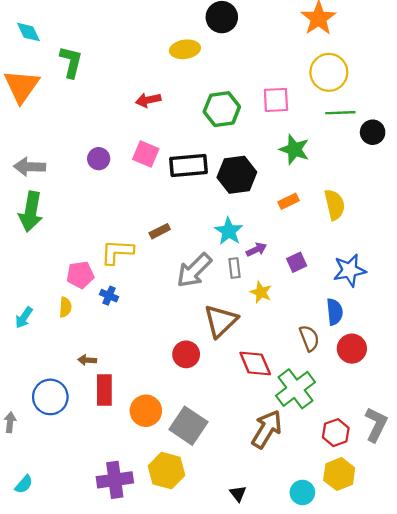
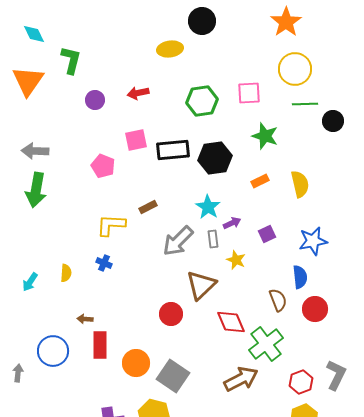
pink square: (146, 154) -> (136, 140), turned -35
purple circle: (99, 159) -> (95, 100), moved
pink pentagon: (80, 275) -> (103, 166), moved, turned 30
brown arrow: (267, 429) -> (241, 379), turned 32

